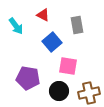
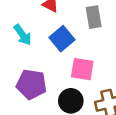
cyan arrow: (16, 26) -> (23, 35), moved

